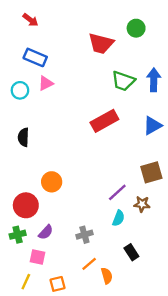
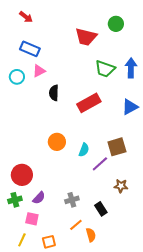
black semicircle: (23, 137) -> (54, 93), moved
brown square: (151, 172) -> (117, 147), moved
orange circle: (52, 182) -> (57, 142), moved
brown star: (142, 204) -> (121, 186), moved
cyan semicircle: (118, 218) -> (84, 150), moved
black rectangle: (131, 252) -> (101, 209), moved

